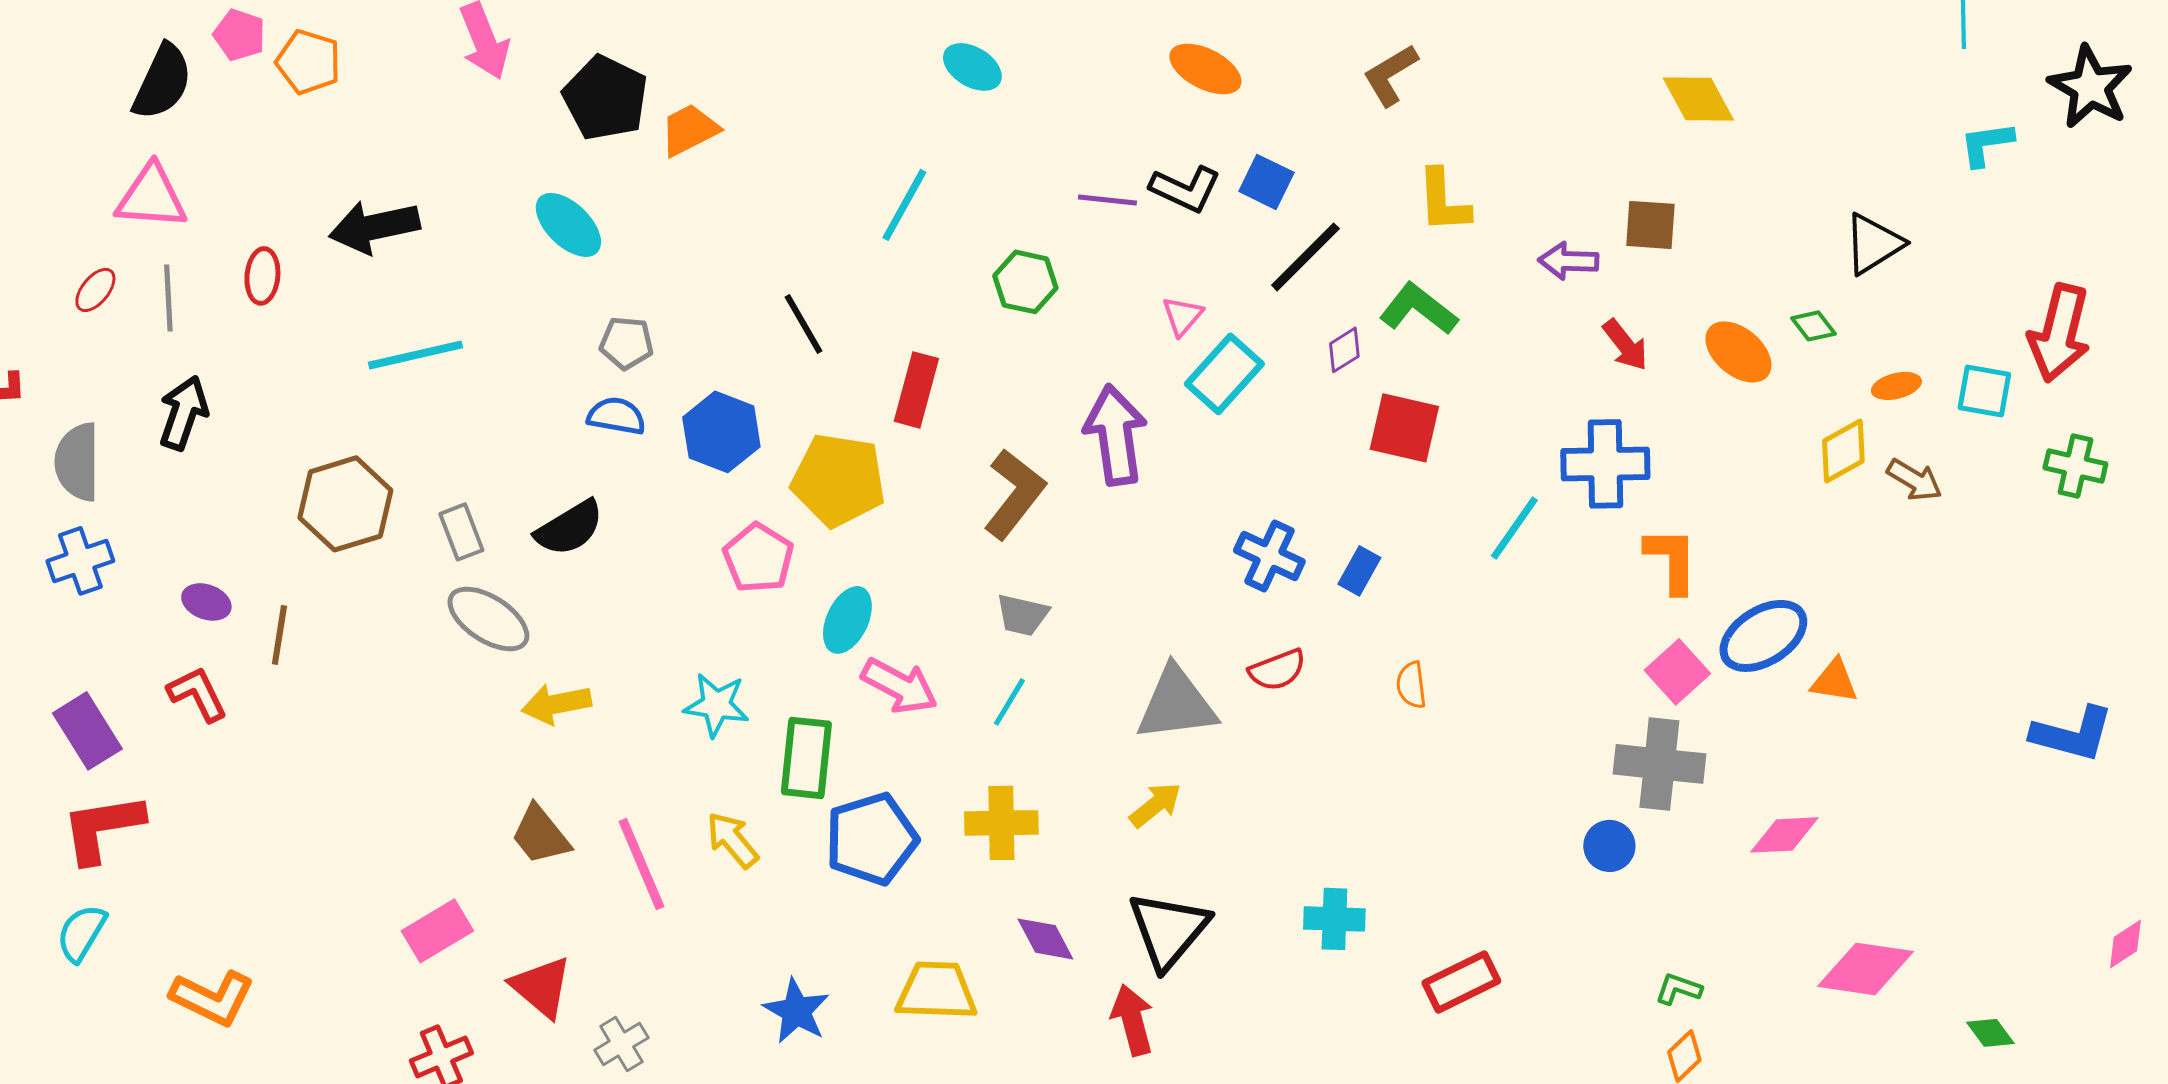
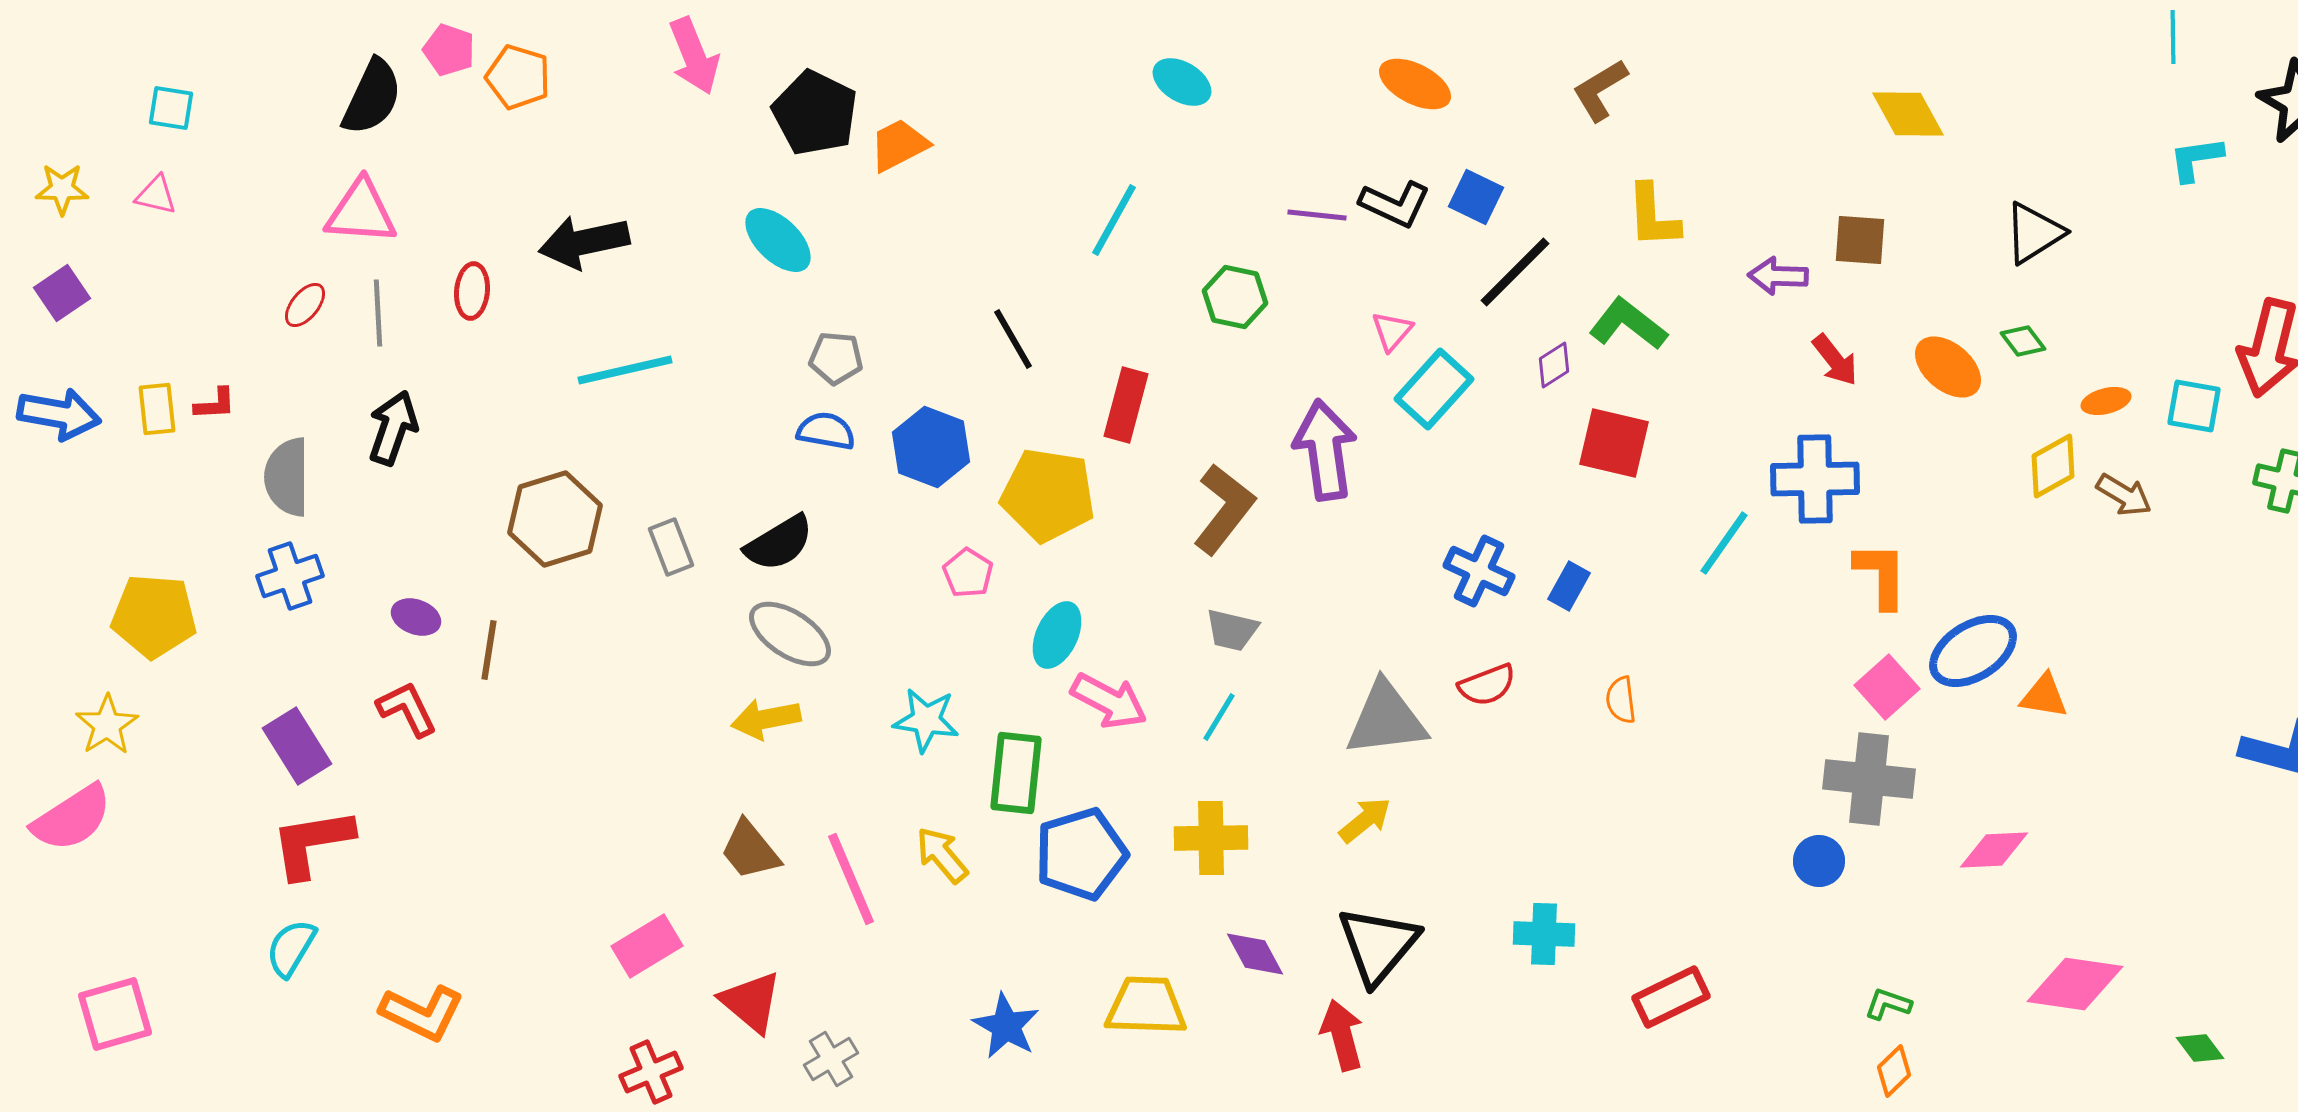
black triangle: (1873, 244) -> (2034, 233), moved
pink pentagon: (758, 558) -> (968, 573), size x0.7
gray ellipse: (488, 619) -> (790, 634), moved

